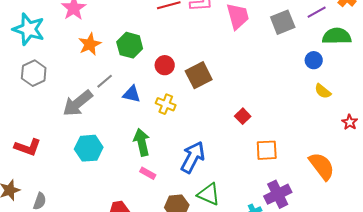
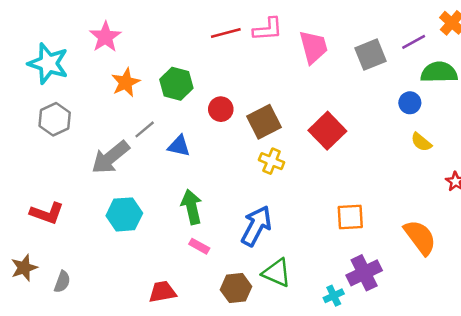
yellow cross: (166, 104) -> (272, 161), moved
red square: (243, 116) -> (327, 131), moved, size x1.8

